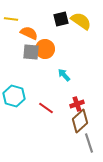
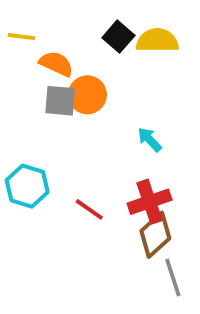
black square: (61, 19) -> (118, 37), turned -35
yellow semicircle: (81, 21) -> (157, 40), turned -35
cyan arrow: (64, 75) -> (150, 140), moved
red cross: (77, 104) -> (150, 202), size x1.5

